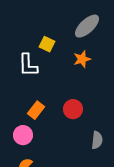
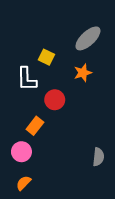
red circle: (73, 109) -> (55, 100), moved

